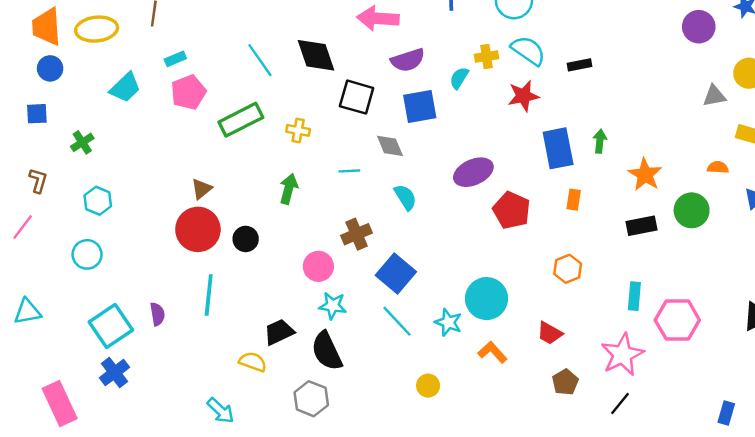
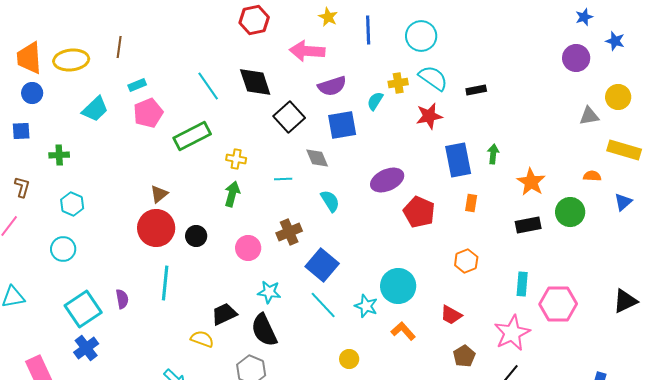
black square: (357, 97) -> (289, 117), turned 32
yellow cross: (298, 130) -> (236, 159), moved
green cross: (82, 142) -> (59, 155), turned 30
pink circle: (318, 266) -> (248, 248), moved

